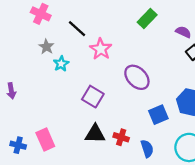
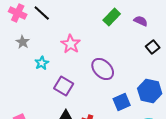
black line: (77, 29) -> (42, 13), moved
purple semicircle: (183, 32) -> (141, 21), moved
cyan star: (61, 64) -> (42, 63), moved

